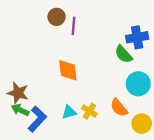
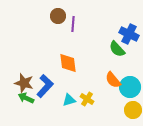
blue cross: (137, 37) -> (129, 34), turned 36
cyan circle: (138, 84) -> (130, 87), moved
orange semicircle: (119, 108) -> (113, 80), moved
blue L-shape: (37, 119) -> (45, 86), moved

